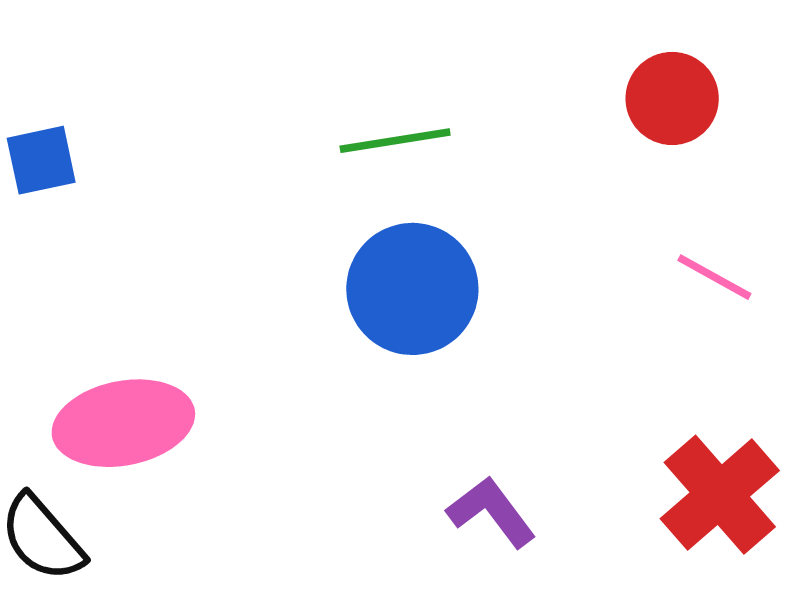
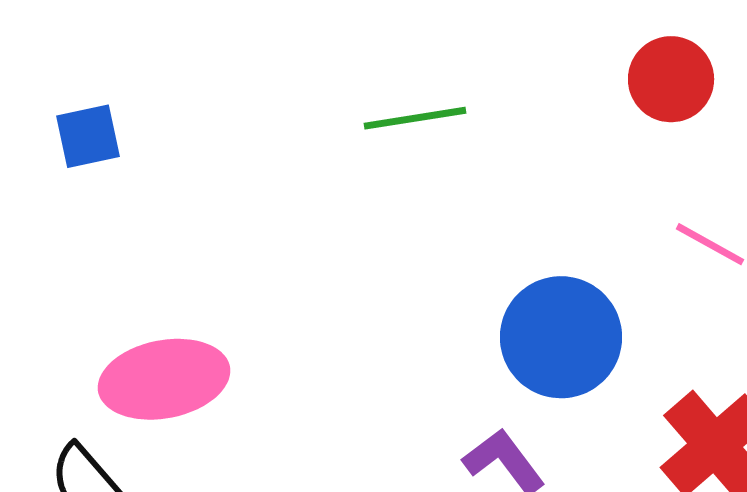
blue circle: (412, 289) -> (561, 337), moved

